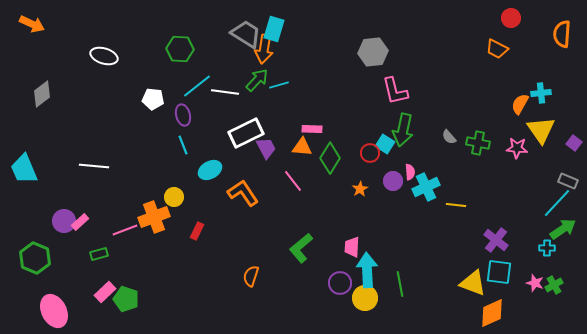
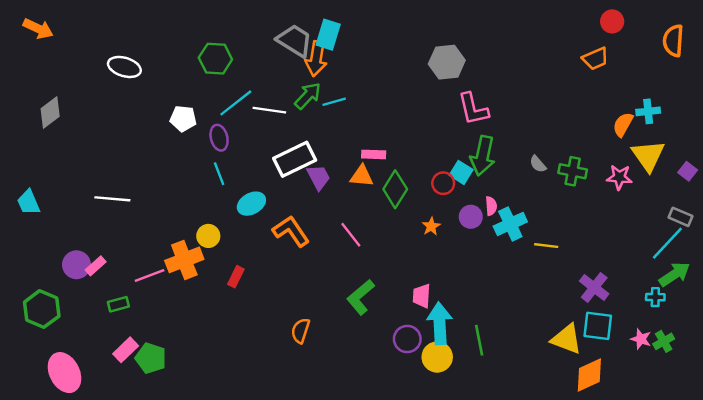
orange trapezoid: (497, 49) -> (595, 59), turned -50
cyan trapezoid: (24, 169) -> (29, 202), size x0.7
pink line: (293, 181) -> (351, 235), moved

